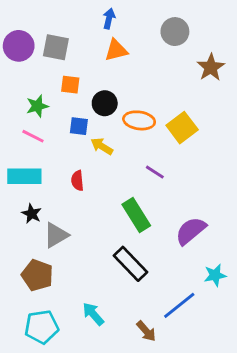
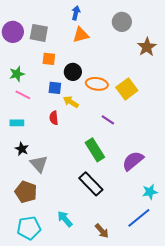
green star: (37, 106) -> (17, 74), moved
cyan rectangle: (24, 176) -> (17, 123), size x0.6
red semicircle: (77, 181) -> (54, 118), moved
gray triangle: (56, 235) -> (39, 164), turned -42
blue line: (179, 305) -> (139, 218), moved

